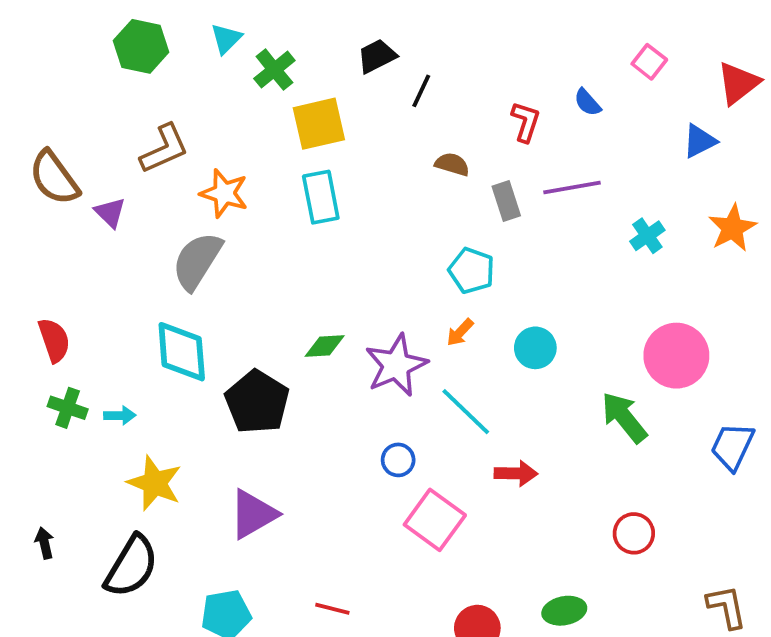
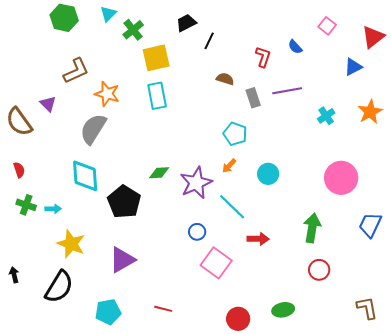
brown semicircle: (54, 178) -> (19, 122), moved
red semicircle: (54, 340) -> (19, 170), size x0.7
green arrow: (624, 417) -> (312, 228), moved, turned 48

